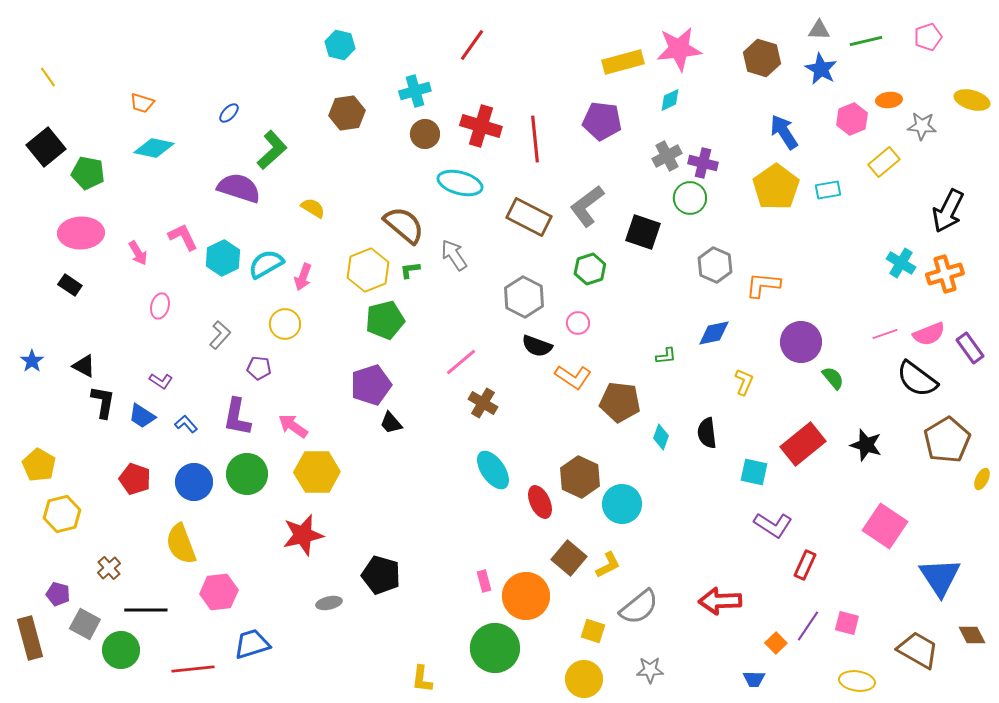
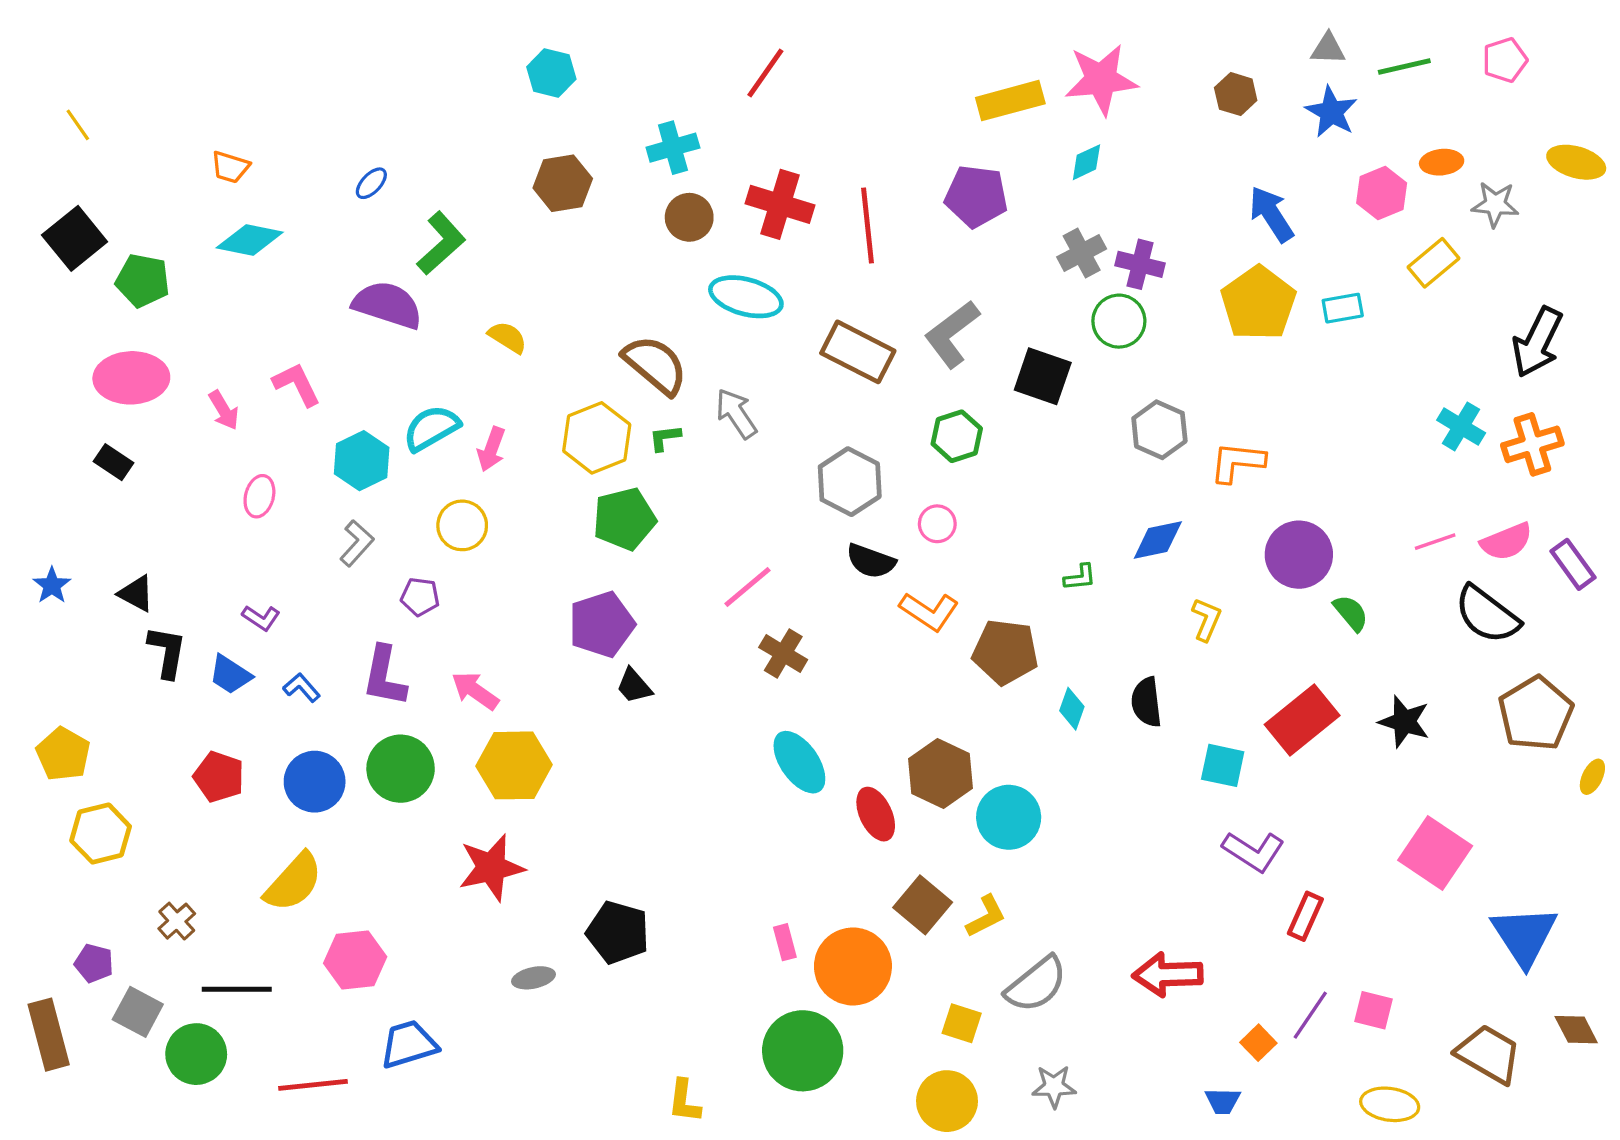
brown hexagon: (762, 58) -> (1236, 94), size x0.7
cyan hexagon: (223, 258) -> (362, 461), moved
yellow semicircle: (181, 544) -> (294, 882), turned -117

